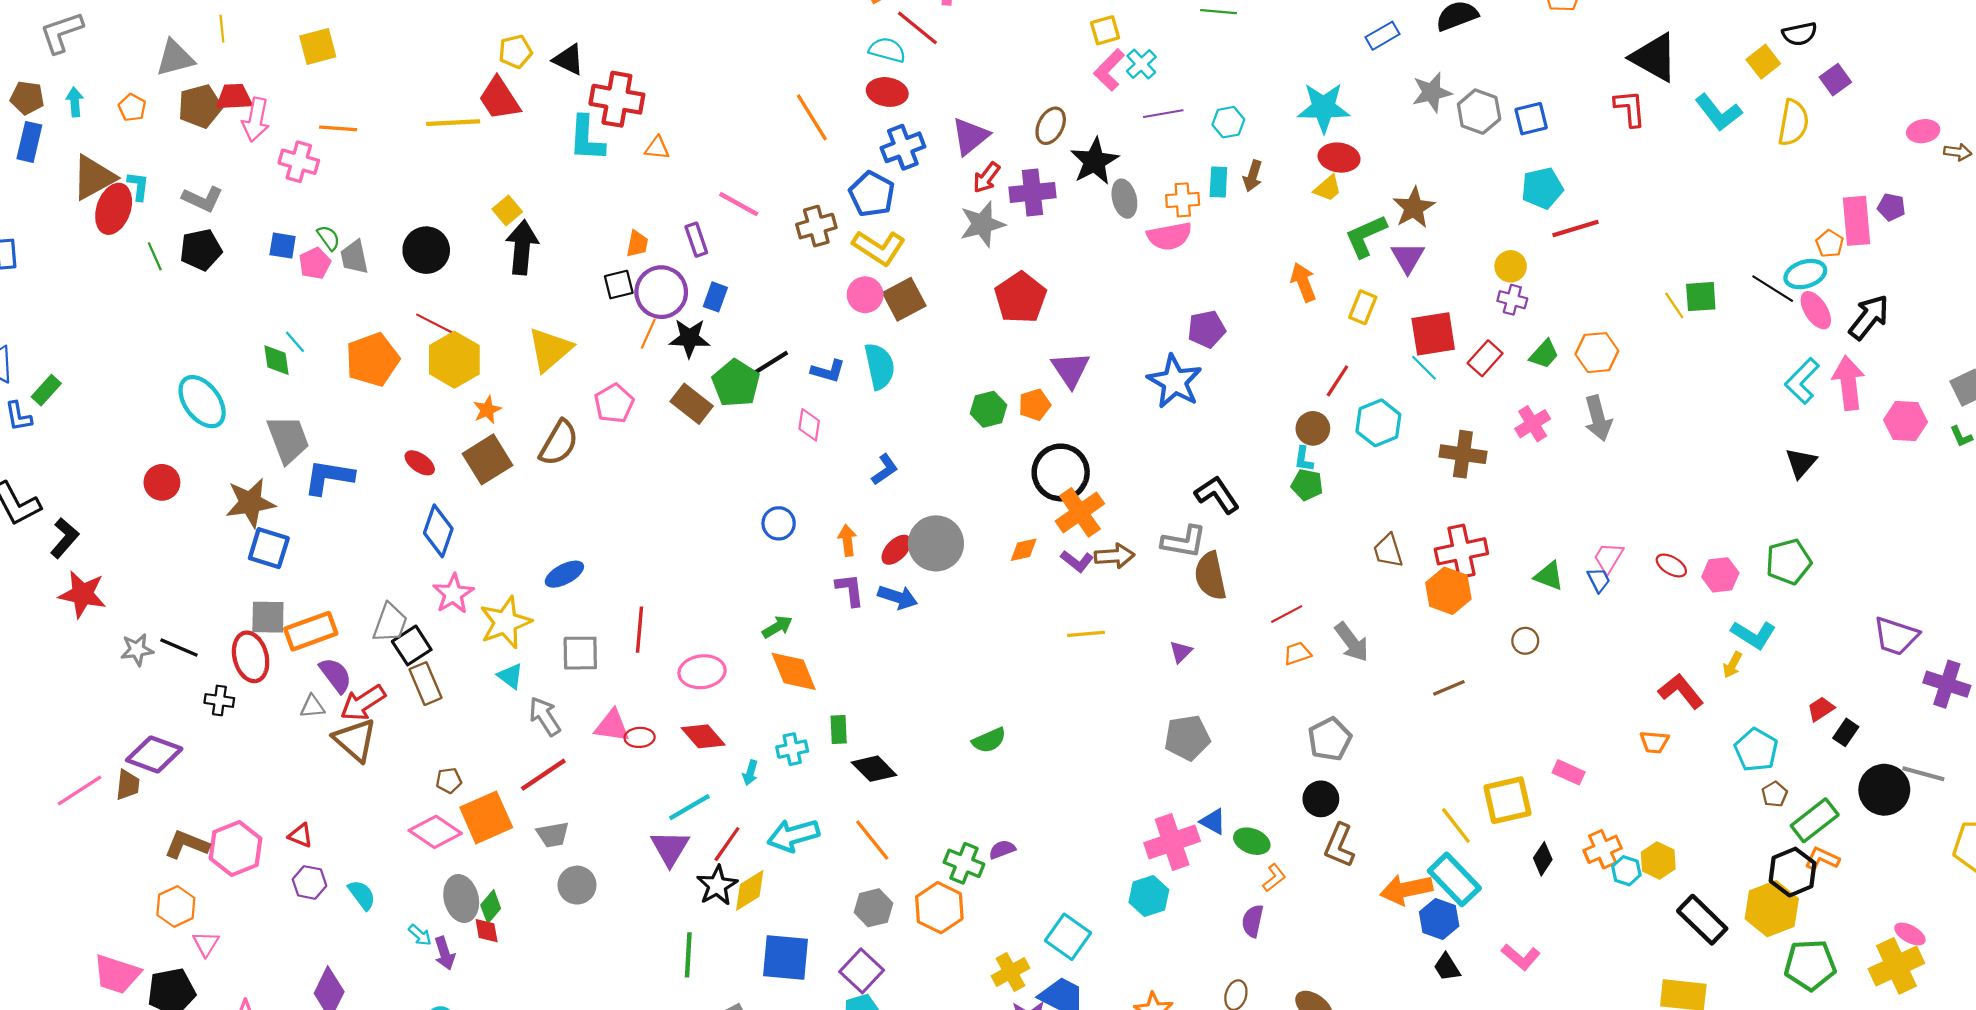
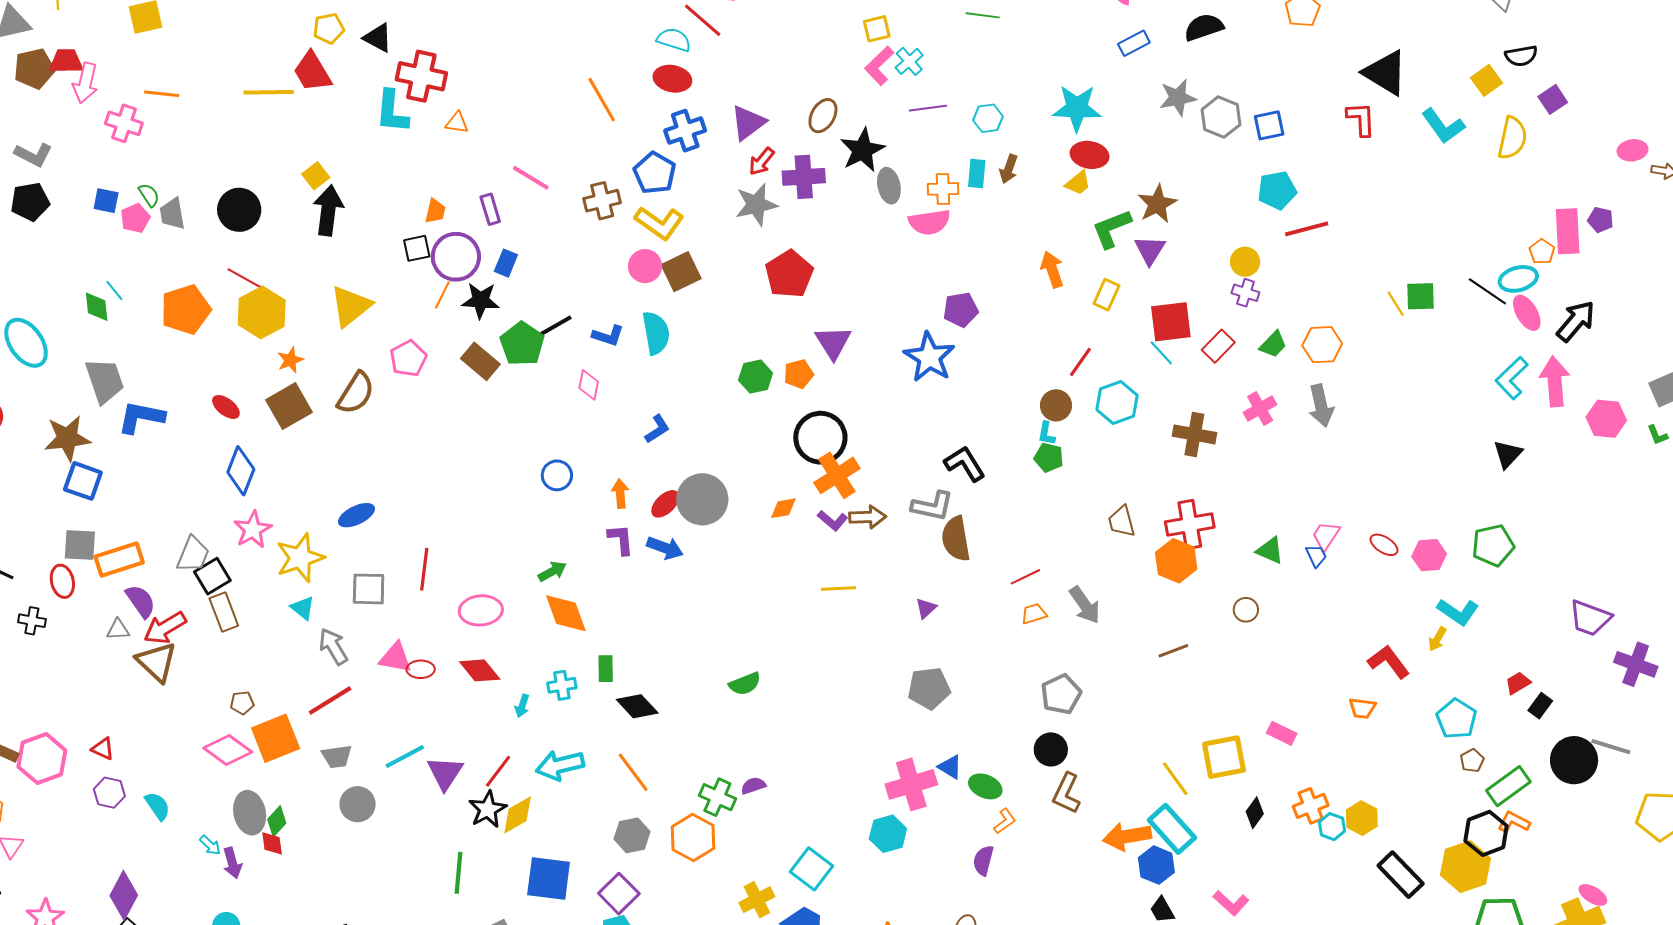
red ellipse: (251, 657) -> (62, 581), size x0.7
cyan line: (689, 807) -> (405, 757), moved

